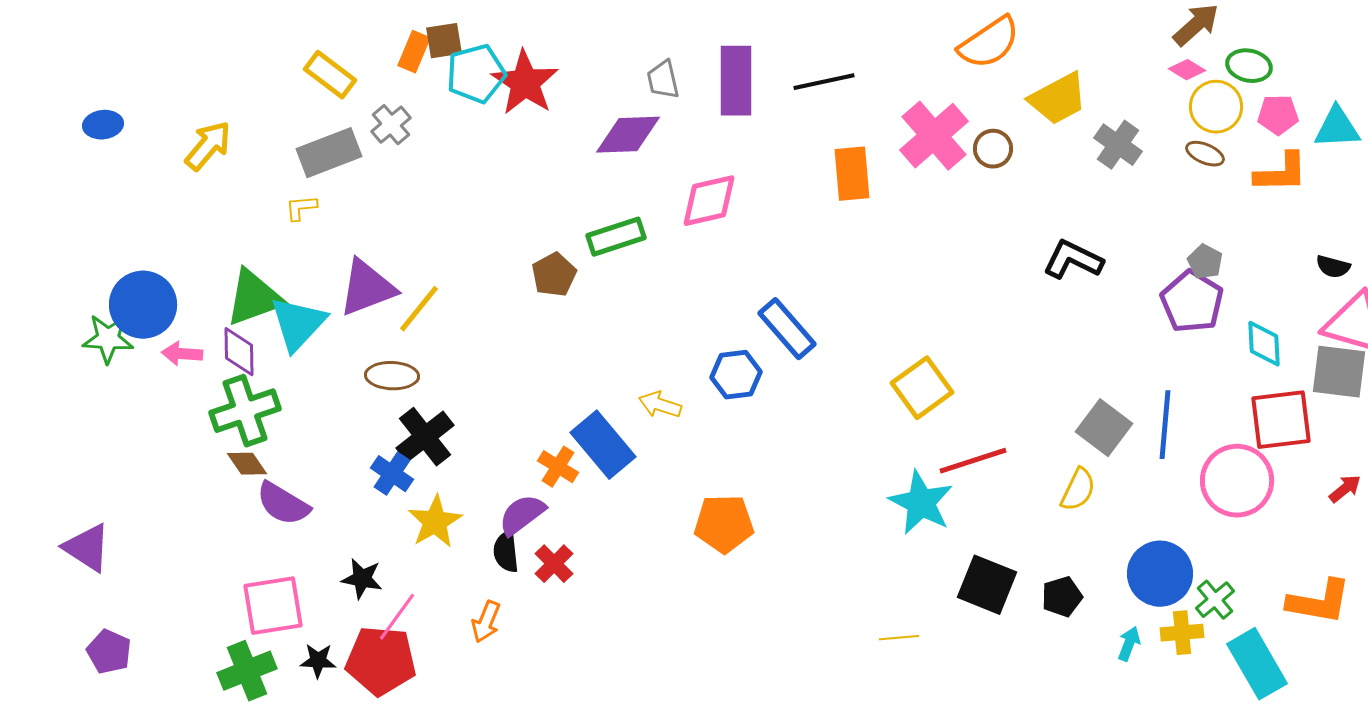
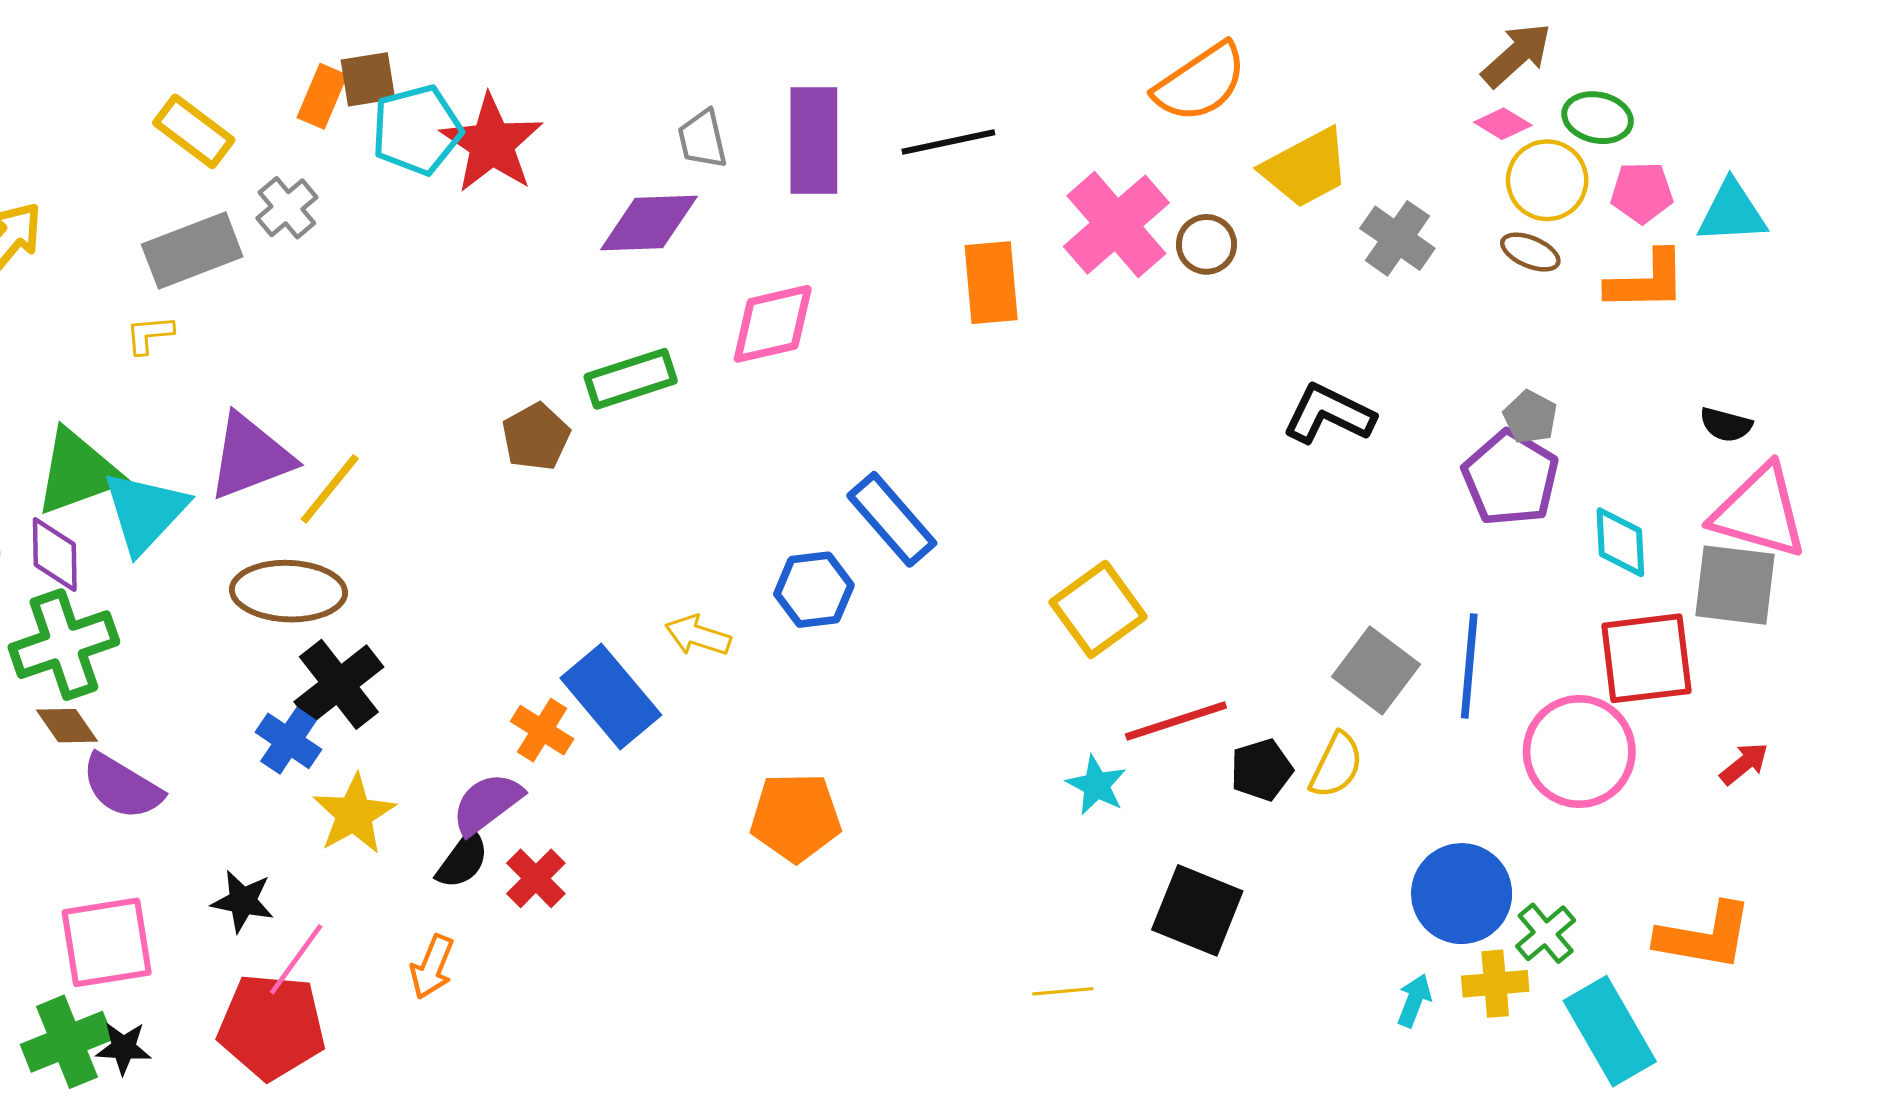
brown ellipse: (392, 376) -> (288, 591), size x1.4
cyan star: (921, 503) -> (1097, 785), size x0.6
black semicircle: (506, 552) -> (463, 860), turned -138
black pentagon: (1062, 597) -> (1261, 770), moved
black star: (318, 661) -> (123, 1048), moved

